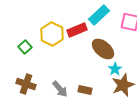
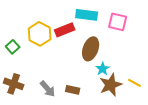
cyan rectangle: (99, 15) -> (87, 15), turned 50
brown ellipse: (103, 49) -> (91, 49), turned 70

